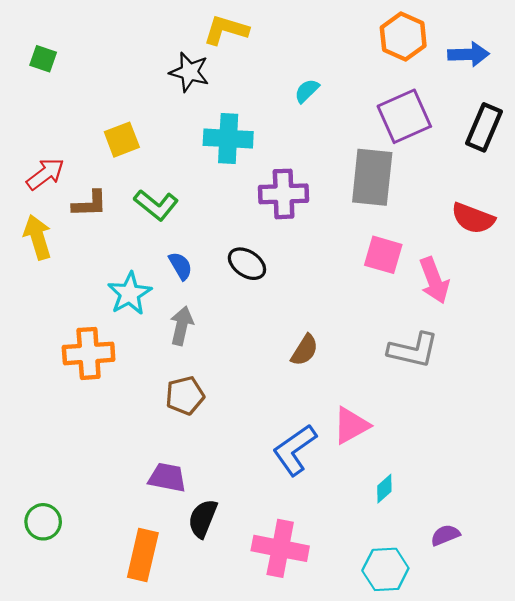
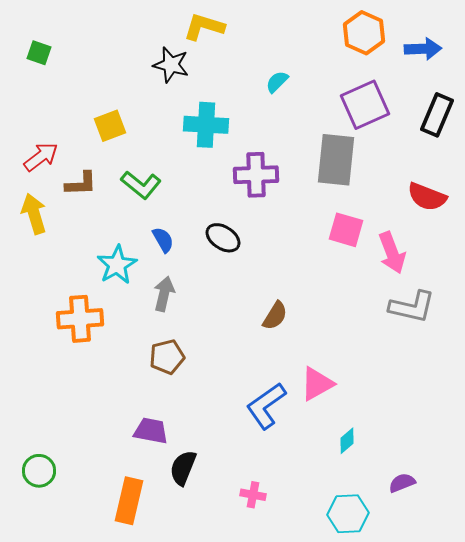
gray L-shape: (413, 350) -> (412, 307), moved
pink cross: (280, 548) -> (253, 495), size x0.5

